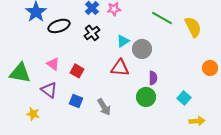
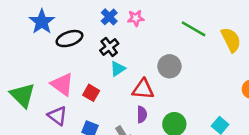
cyan triangle: (123, 41) -> (118, 69), moved
pink triangle: (53, 64) -> (62, 84), size x1.5
green triangle: (20, 73) -> (22, 95), turned 35
purple semicircle: (153, 78) -> (142, 114), moved

